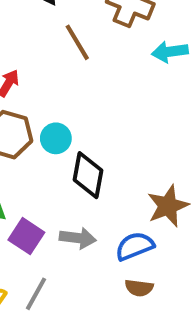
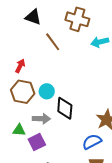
purple square: (26, 236) -> (37, 142), turned 36
gray arrow: (78, 238) -> (41, 119), moved

